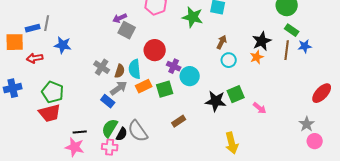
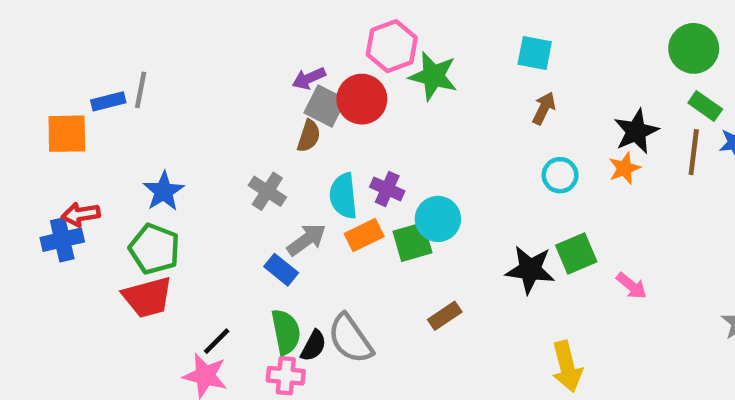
green star: (193, 17) -> (433, 76), moved
brown arrow: (222, 42) -> (544, 108), moved
blue star: (63, 45) -> (164, 191), moved, turned 30
red circle: (155, 50) -> (362, 99), moved
red arrow: (35, 58) -> (81, 214), moved
purple cross: (174, 66) -> (387, 189), moved
brown semicircle: (120, 71) -> (309, 136), moved
cyan circle: (190, 76) -> (438, 219), moved
green semicircle: (110, 128) -> (286, 332), turned 138
black line: (80, 132) -> (217, 341), turned -40

